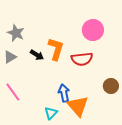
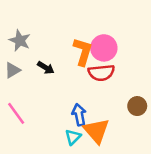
pink circle: (93, 30) -> (104, 48), moved
orange L-shape: (56, 49) -> (83, 52), moved
cyan triangle: (51, 113) -> (73, 137), moved

